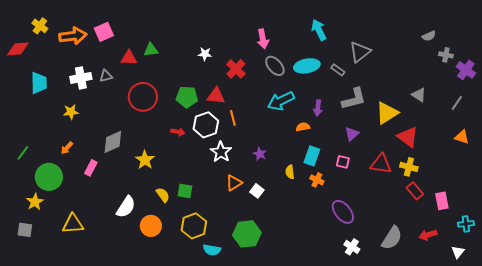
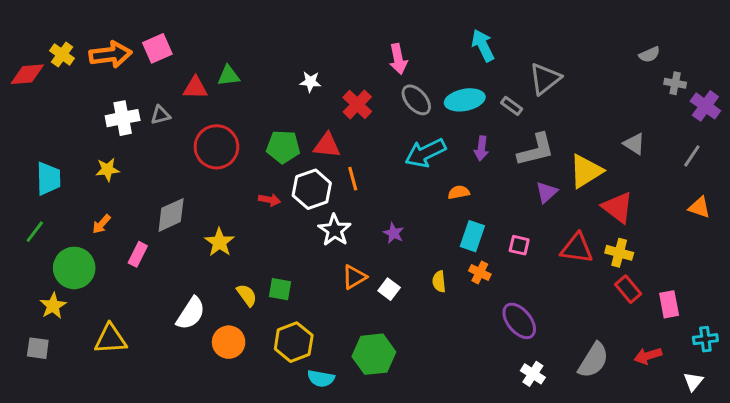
yellow cross: (40, 26) -> (62, 54), moved
cyan trapezoid: (39, 83) -> (48, 179), moved
purple arrow: (318, 108) -> (481, 148), moved
purple triangle: (352, 134) -> (546, 192), moved
yellow semicircle: (290, 172) -> (439, 282), moved

